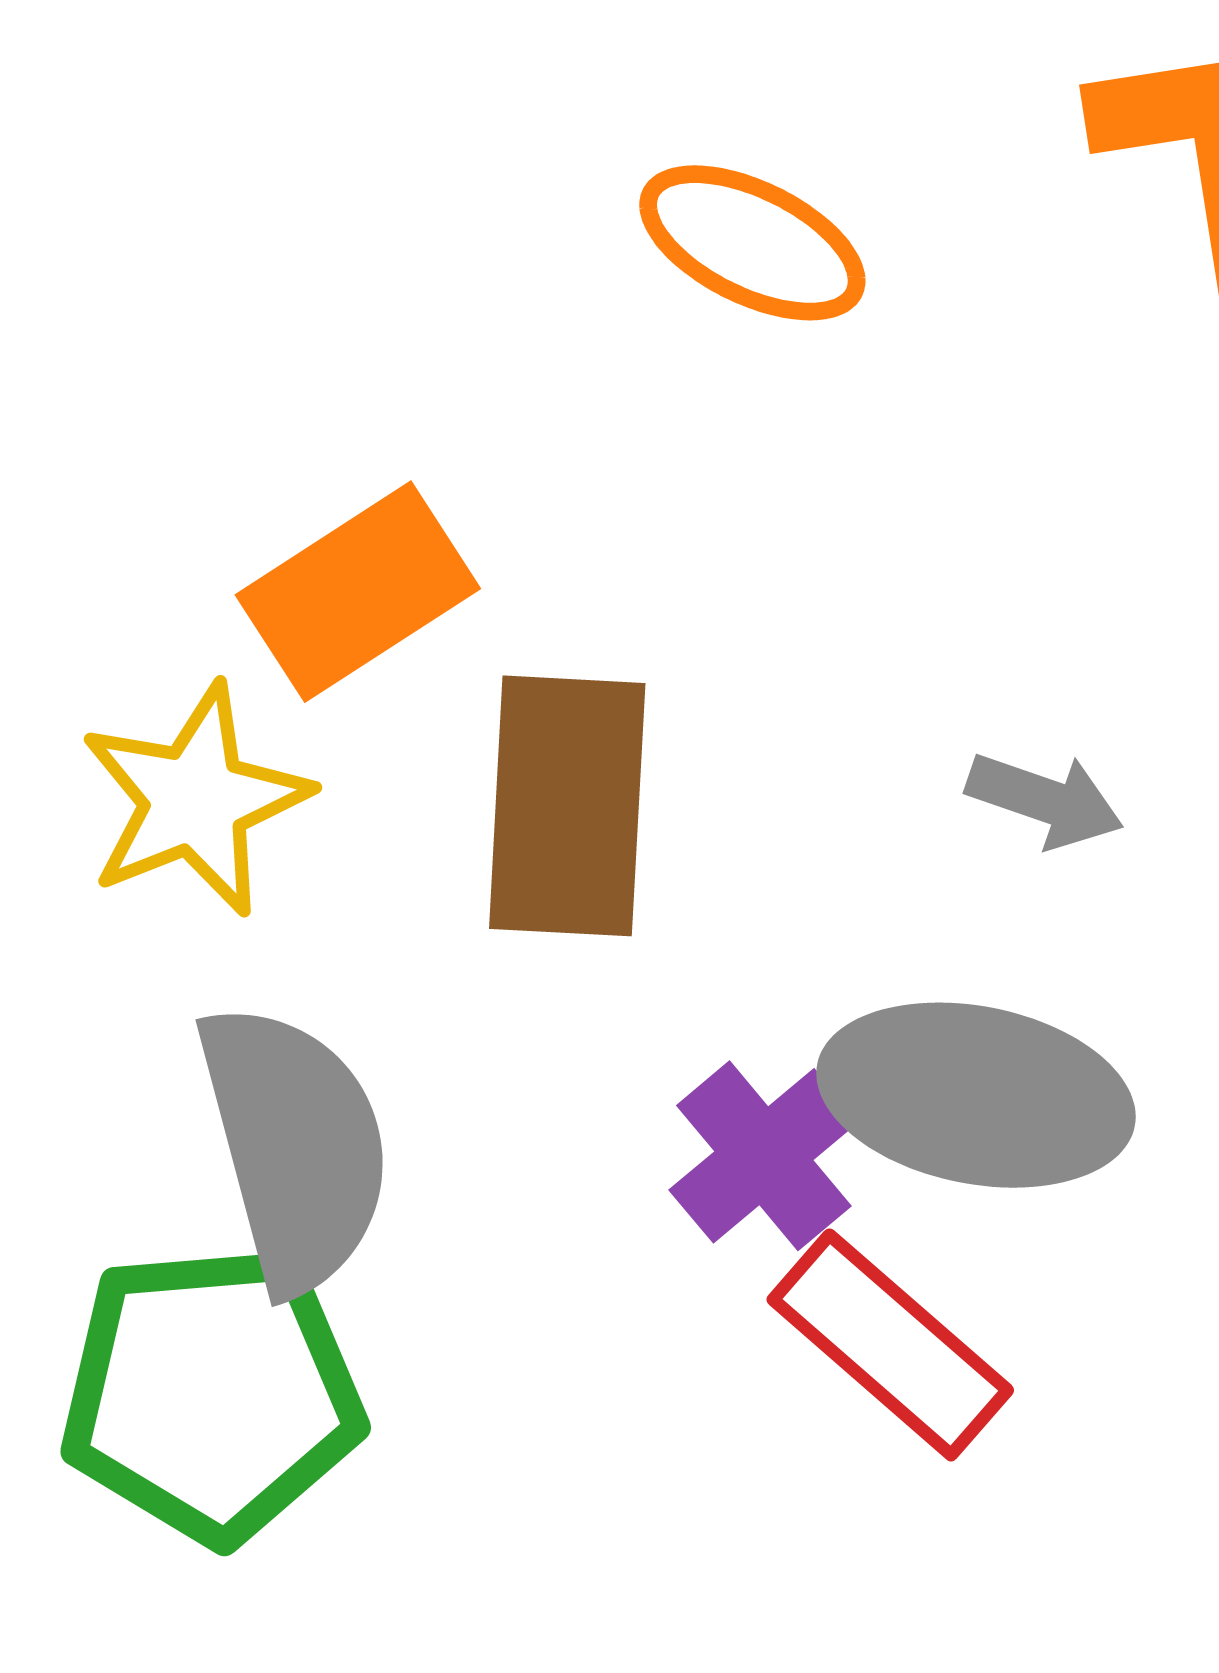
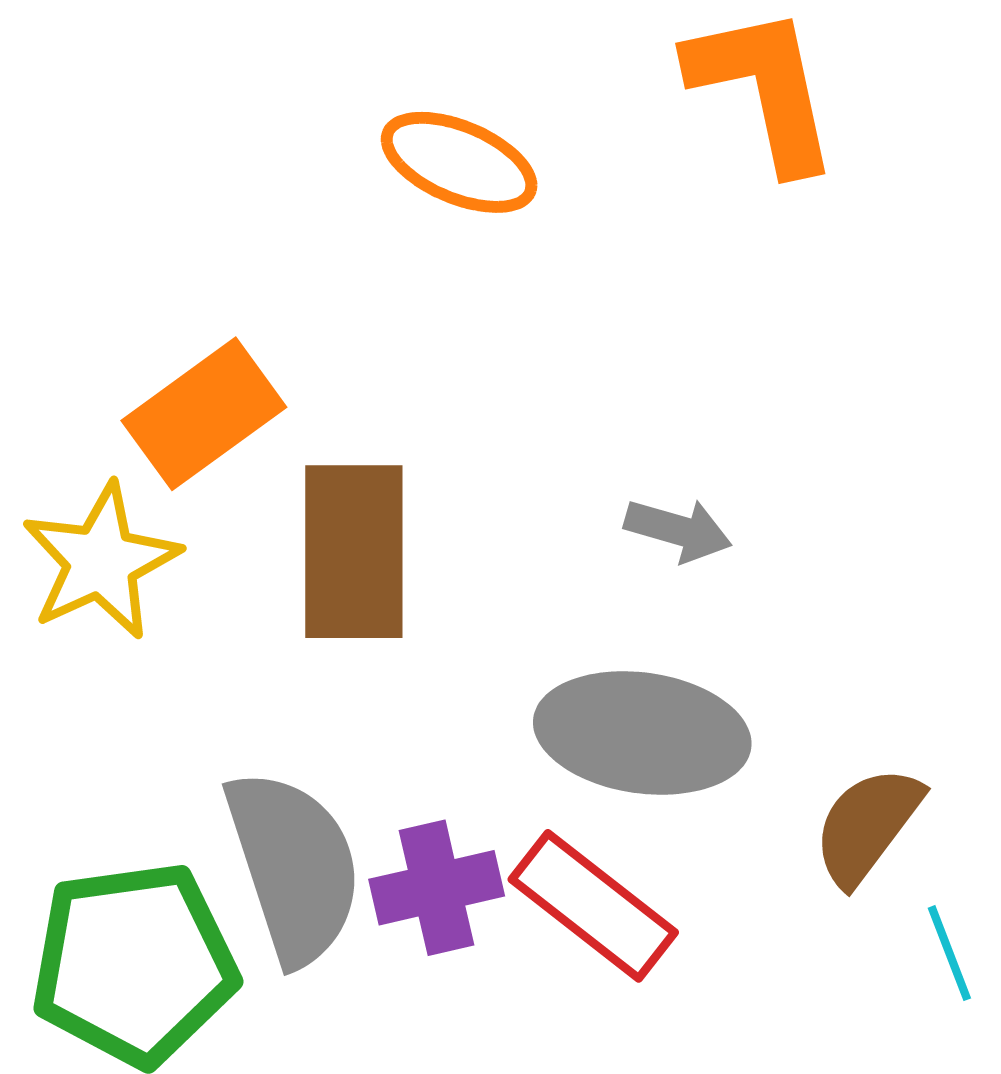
gray semicircle: (295, 1147) -> (294, 867), moved
purple cross: (764, 1156) -> (437, 888), moved, turned 30

